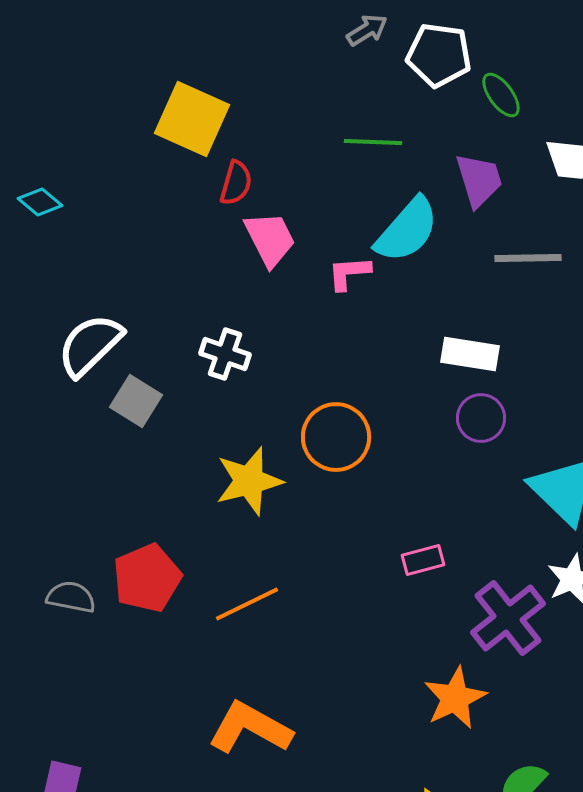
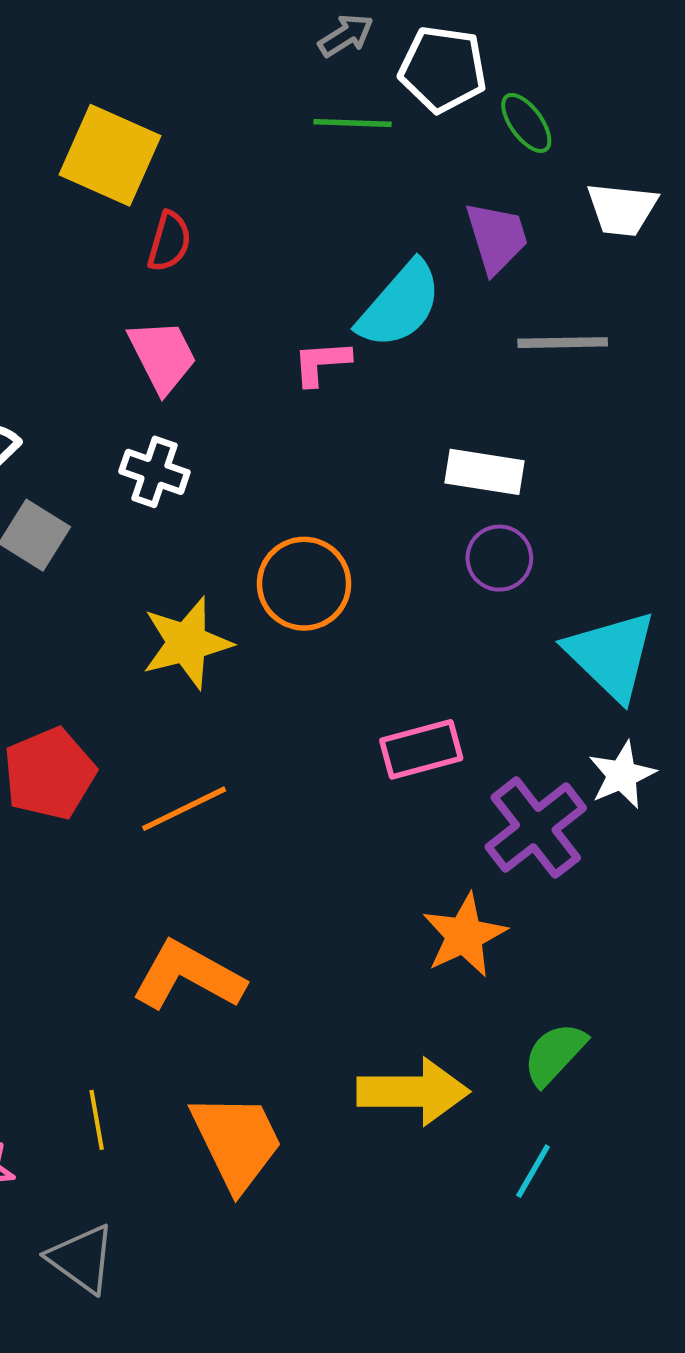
green line: (373, 142) -> (353, 123), moved
pink trapezoid: (270, 239) -> (163, 356), moved
pink rectangle: (423, 560) -> (421, 749), size x1.4

